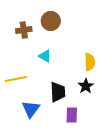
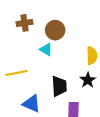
brown circle: (51, 21) -> (55, 30), moved
blue triangle: (31, 109) -> (32, 104), turned -42

